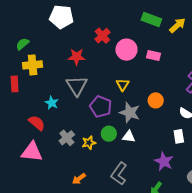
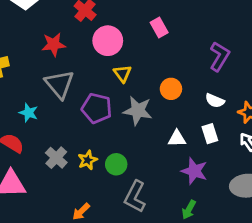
pink circle: (126, 50) -> (108, 41), moved
pink rectangle: (154, 55) -> (159, 27), turned 56
green circle: (109, 134) -> (116, 164), moved
white triangle: (129, 137) -> (177, 138), moved

